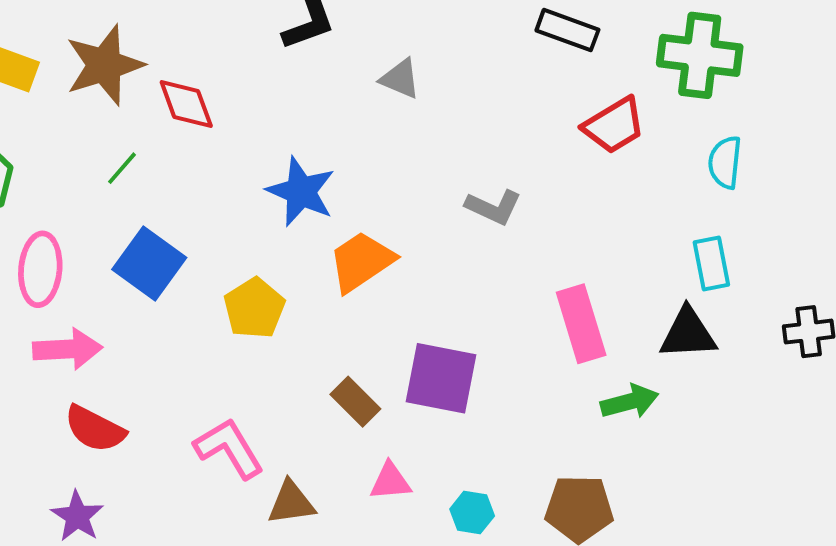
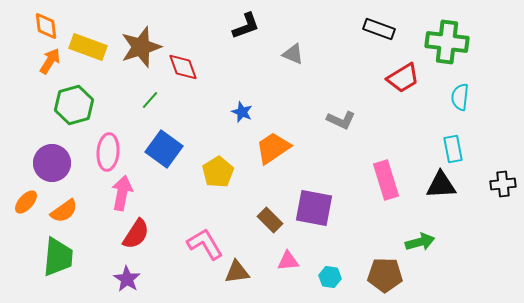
blue star: (301, 192) -> (242, 112), size x0.6
pink arrow: (68, 349) -> (122, 193), turned -76
green arrow: (630, 402) -> (420, 242), moved
red semicircle: (95, 429) -> (136, 234), turned -84

